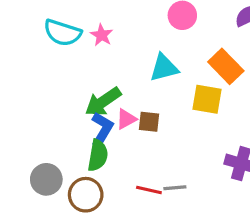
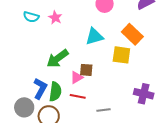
cyan semicircle: (62, 33) -> (31, 17), size x0.7
pink triangle: (126, 119) -> (77, 77), moved
blue L-shape: (102, 129) -> (40, 88), moved
red line: (149, 190) -> (78, 96), moved

